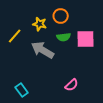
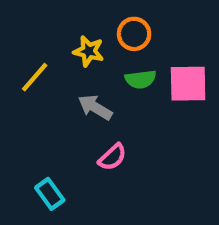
gray arrow: (43, 50) -> (95, 107), size x0.7
pink semicircle: (72, 85) -> (112, 157), moved

